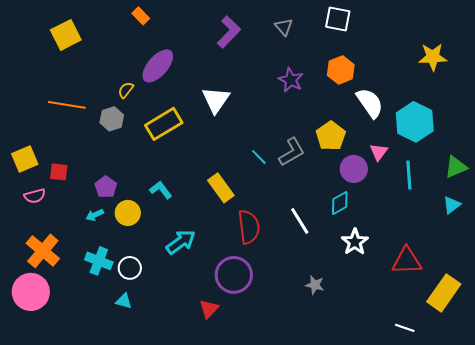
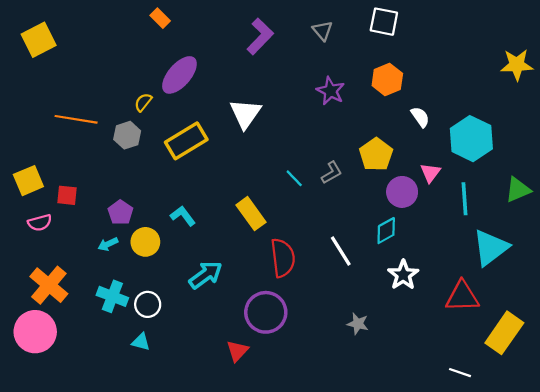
yellow square: (66, 35) -> (39, 40), moved
yellow star: (433, 57) -> (517, 65), moved
white semicircle: (370, 103) -> (420, 117), size x0.6
gray L-shape: (292, 152) -> (332, 173), size x0.7
cyan triangle: (452, 205) -> (491, 248), moved, size x1.8

